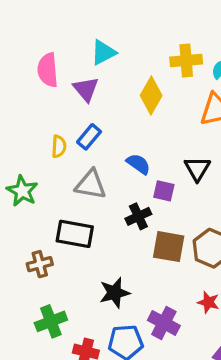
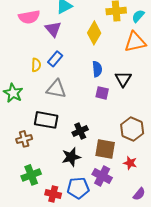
pink semicircle: (48, 70) -> (29, 17), turned -95
blue semicircle: (138, 164) -> (97, 69), moved, turned 49
black cross: (138, 216) -> (80, 131), moved
brown square: (169, 247) -> (105, 149), moved

